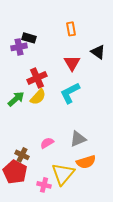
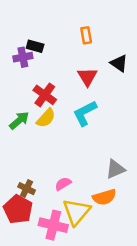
red cross: (37, 78) -> (45, 95), turned -30
gray triangle: (78, 139) -> (115, 169), moved
pink semicircle: (47, 143) -> (63, 184), moved
pink cross: (44, 185) -> (53, 225), size x1.6

